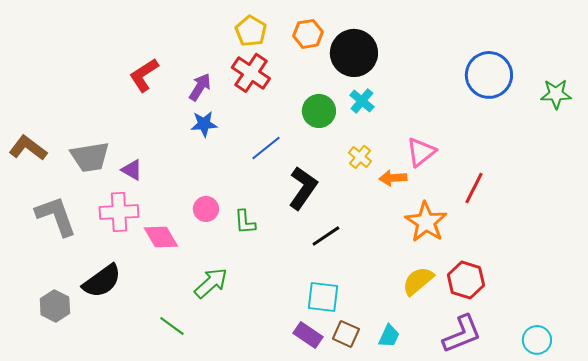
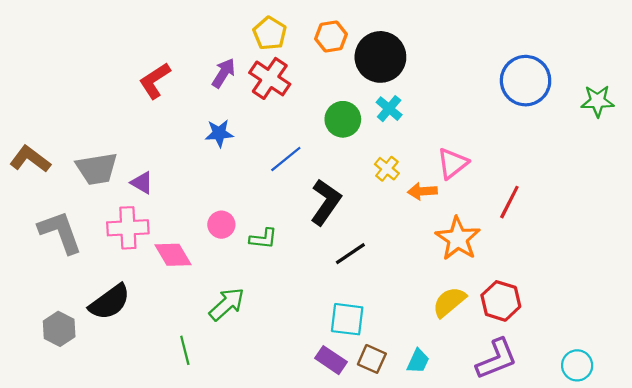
purple arrow: (200, 87) -> (224, 73), moved
green L-shape: (245, 222) -> (263, 239), turned -80
green line: (172, 326) -> (185, 350), turned 40

